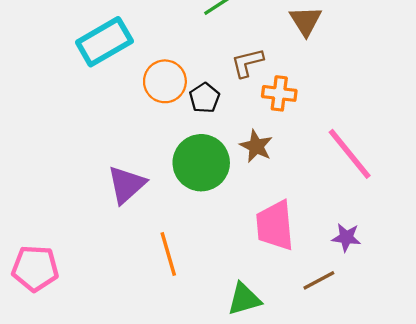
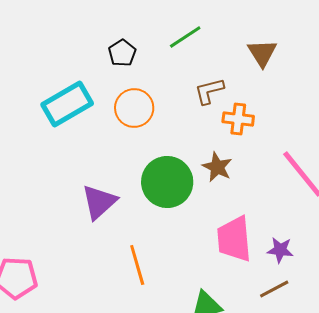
cyan rectangle: (104, 42) -> (67, 104), moved
black pentagon: (204, 98) -> (122, 53), moved
purple star: (346, 237) -> (280, 250), moved

